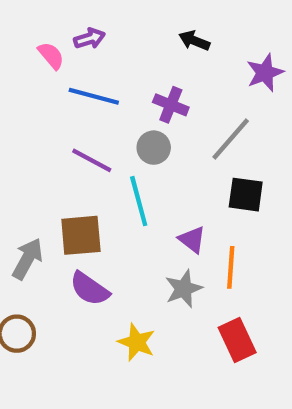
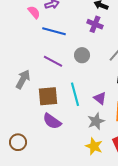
purple cross: (171, 105) -> (95, 24), moved
cyan line: (139, 201) -> (75, 94), moved
gray arrow: (27, 259) -> (23, 79), moved
yellow star: (137, 342) -> (94, 146), moved

